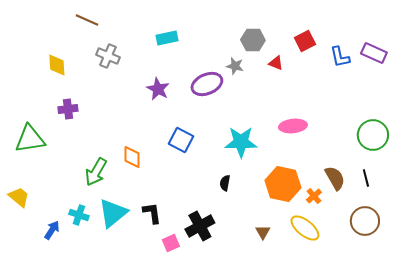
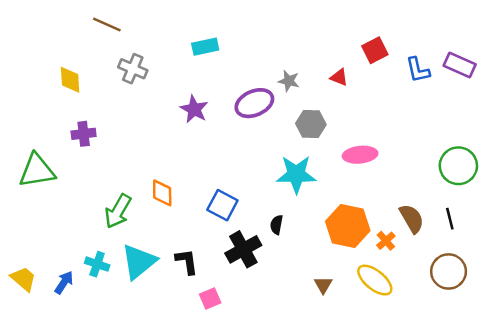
gray hexagon: (253, 40) -> (311, 124), moved
blue square: (181, 140) -> (222, 205), moved
yellow trapezoid: (19, 197) -> (23, 279), moved
black cross: (200, 226) -> (243, 249), moved

